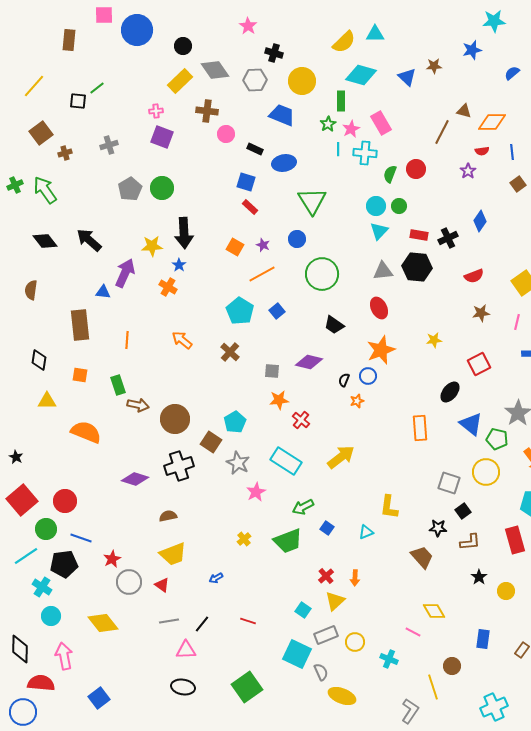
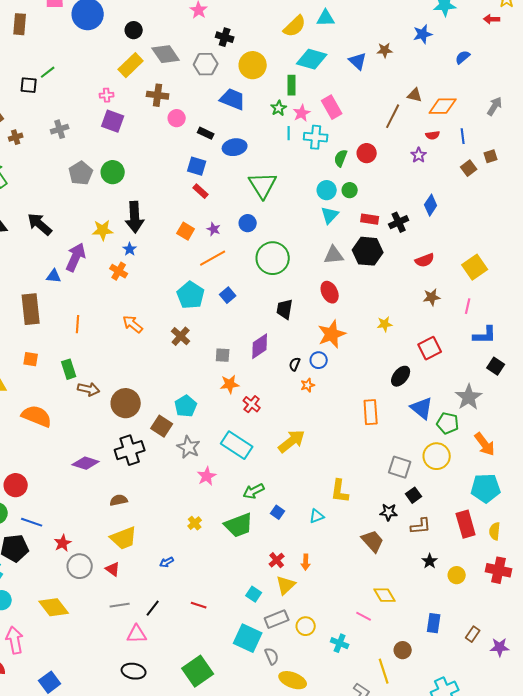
black trapezoid: (334, 325) -> (285, 309), turned 65
purple diamond: (309, 362) -> (260, 346), turned -48

